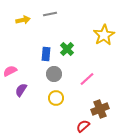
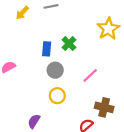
yellow arrow: (23, 20) -> (22, 13), turned 144
purple semicircle: (21, 90) -> (34, 121), moved
brown cross: (100, 109) -> (104, 107), turned 36

